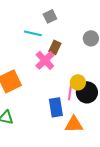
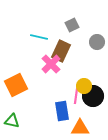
gray square: (50, 16) -> (72, 25), moved
brown rectangle: (55, 47) -> (61, 51), size x1.5

